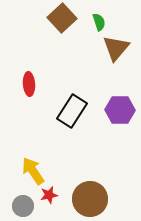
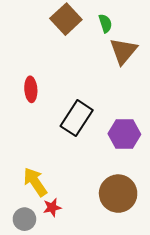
purple hexagon: (120, 110) -> (124, 134), moved
brown circle: (90, 199) -> (118, 194), moved

